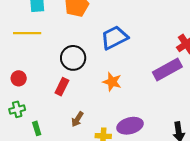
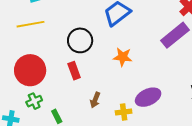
red circle: (19, 78) -> (30, 70), size x2.0
red rectangle: (62, 87) -> (74, 71), turned -36

